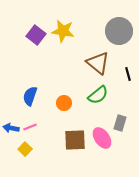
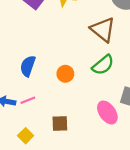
brown square: (75, 140) -> (60, 124), moved, size x0.7
yellow square: (25, 149) -> (26, 136), moved

